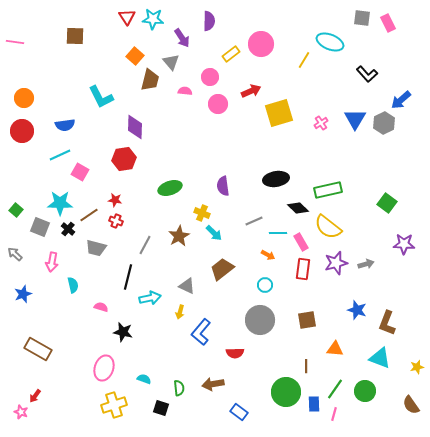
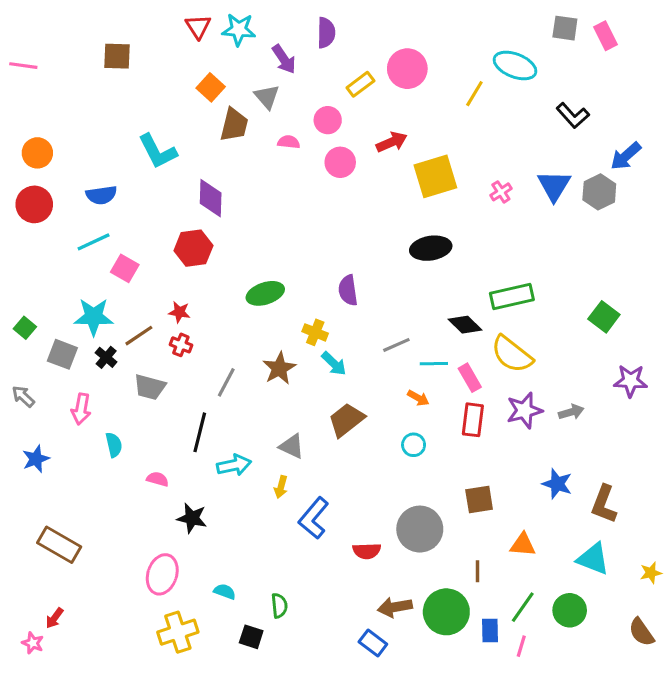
black ellipse: (276, 179) -> (431, 248), moved
gray circle: (260, 320) -> (420, 529), moved
brown arrow: (213, 384) -> (395, 607), moved

